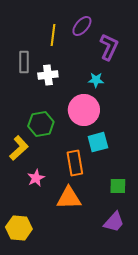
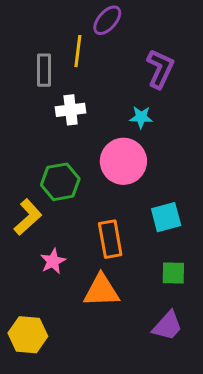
purple ellipse: (82, 26) -> (107, 20), moved
gray rectangle: (24, 62) -> (44, 70), moved
cyan square: (98, 142) -> (166, 217), moved

